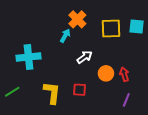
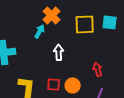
white arrow: (85, 57) -> (59, 52), turned -56
orange circle: (106, 73) -> (73, 85), moved

